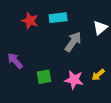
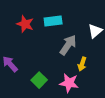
yellow arrow: (98, 75) -> (82, 64), moved, turned -32
green square: (44, 77) -> (39, 80), turned -35

